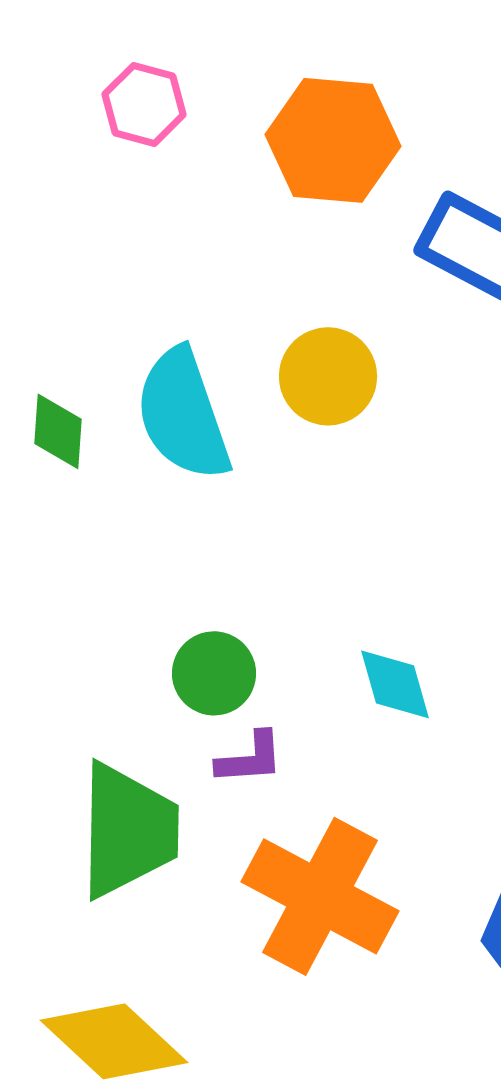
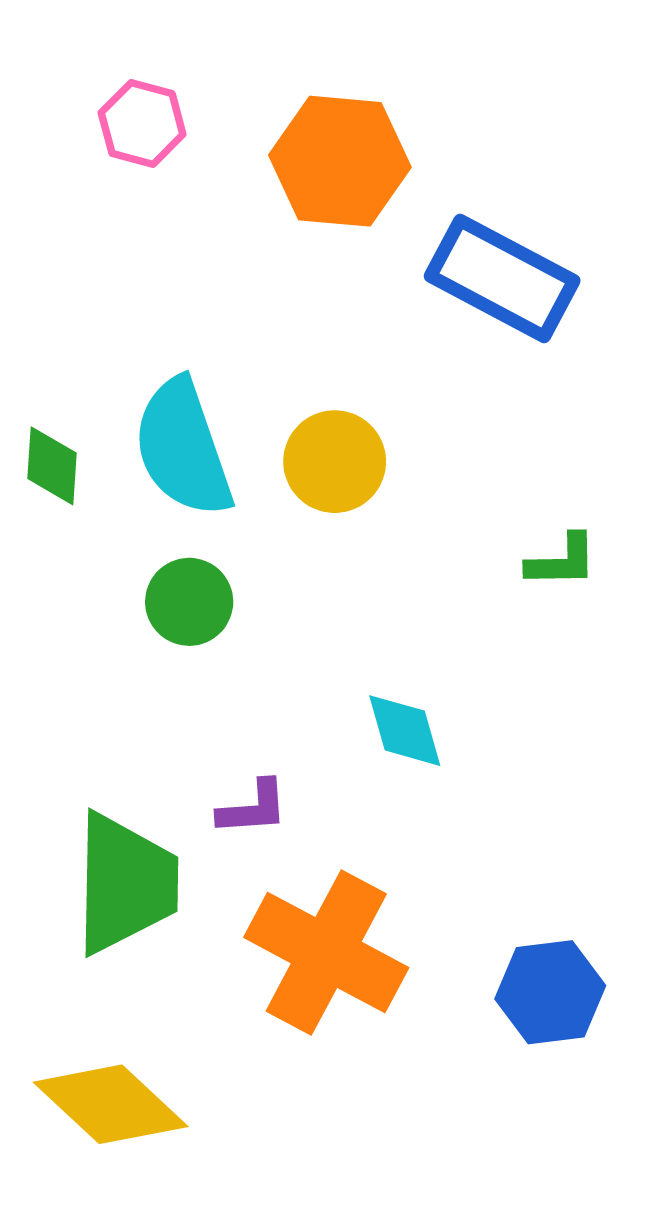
yellow circle: (328, 376) -> (335, 462), moved
green circle: (214, 673) -> (189, 602), moved

